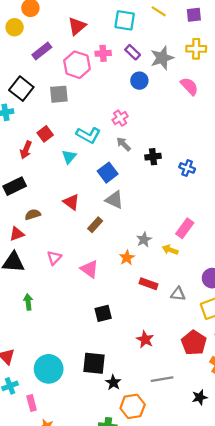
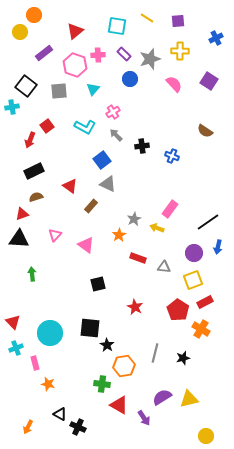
cyan triangle: (69, 157) -> (93, 89), moved
black rectangle: (15, 186) -> (34, 171), moved
gray line: (162, 379) -> (155, 353), moved, turned -66

